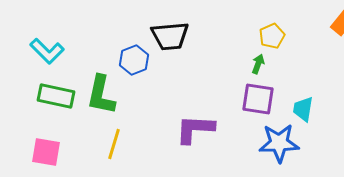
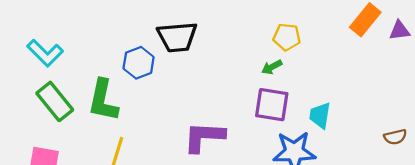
yellow pentagon: (272, 36) -> (287, 37), turned 30
green arrow: (258, 64) -> (272, 67), turned -138
green rectangle: (56, 96) -> (55, 101), turned 39

